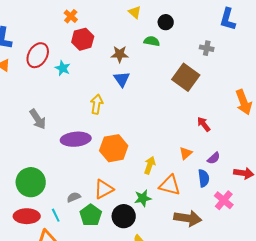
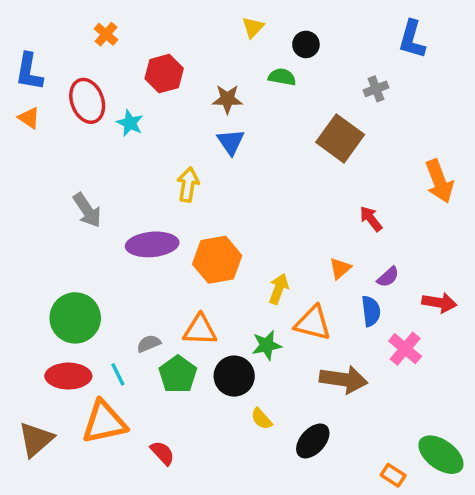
yellow triangle: (135, 12) -> (253, 27), turned 32
orange cross: (71, 16) -> (106, 34), moved
gray cross: (207, 48) -> (376, 89), turned -32
red ellipse: (38, 55) -> (87, 101), turned -50
orange triangle: (104, 189) -> (200, 330), turned 30

